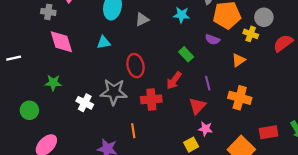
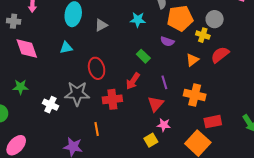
red semicircle: (283, 43) -> (220, 55), moved
red rectangle: (269, 132) -> (213, 122), moved

